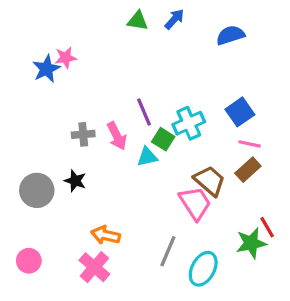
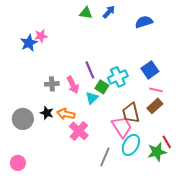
cyan triangle: (147, 157) -> (92, 98), turned -32
brown trapezoid: (210, 181) -> (131, 113), turned -145
orange arrow: (106, 235) -> (66, 114), moved
pink cross: (94, 267) -> (79, 131), moved
cyan ellipse: (203, 269) -> (131, 145), moved

